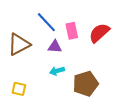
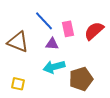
brown triangle: (19, 44) -> (18, 42), turned 50
cyan arrow: (57, 71) -> (54, 67), size x1.5

